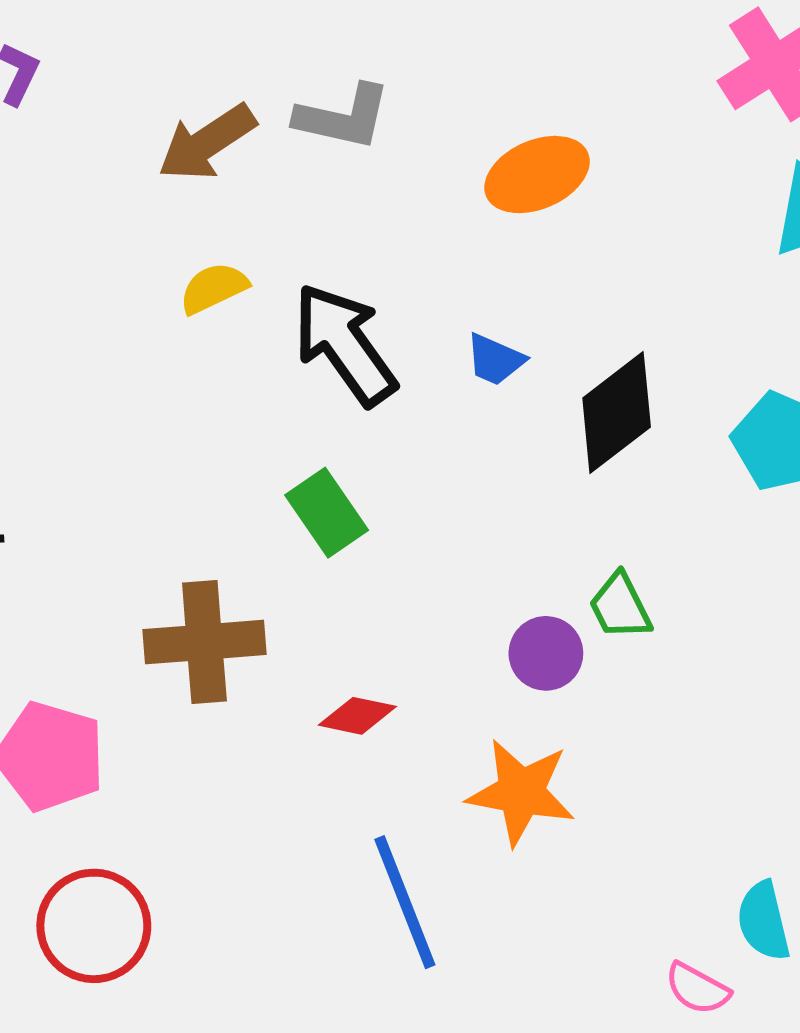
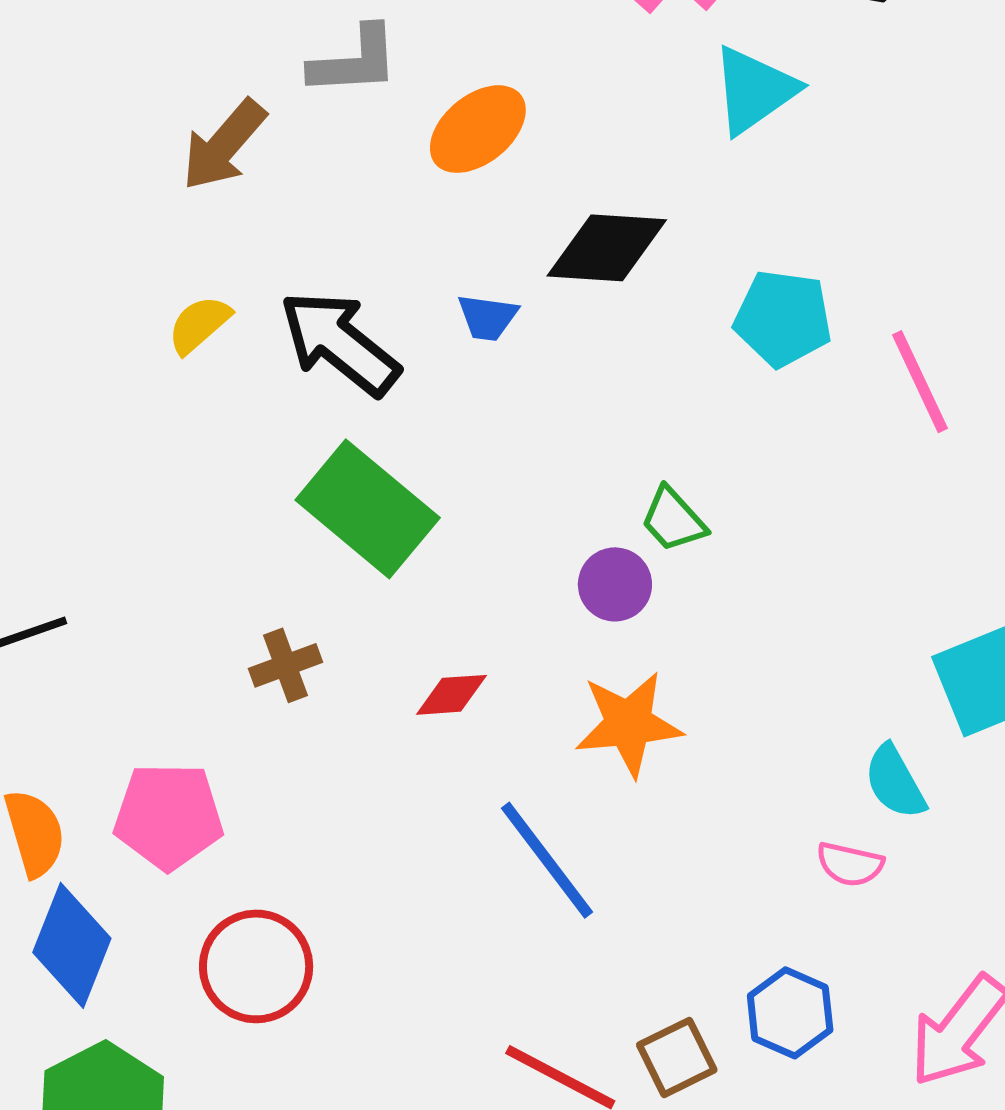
gray L-shape: (343, 117) -> (354, 61), moved
brown arrow: (207, 142) -> (224, 145), moved
black diamond: (617, 412) -> (607, 248), moved, turned 57
green rectangle: (327, 513) -> (368, 509), size x1.6
brown cross: (204, 642) -> (286, 665), size x0.6

